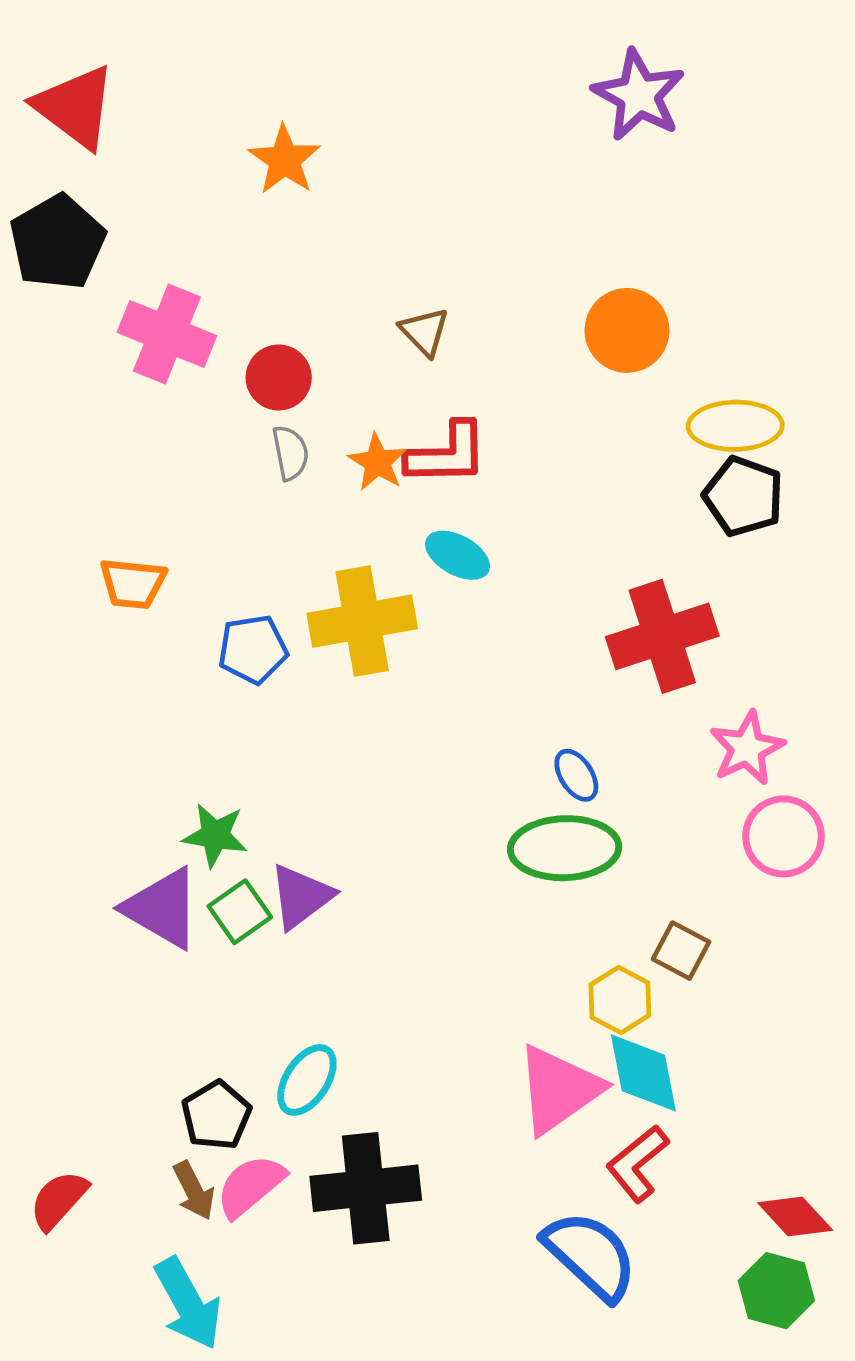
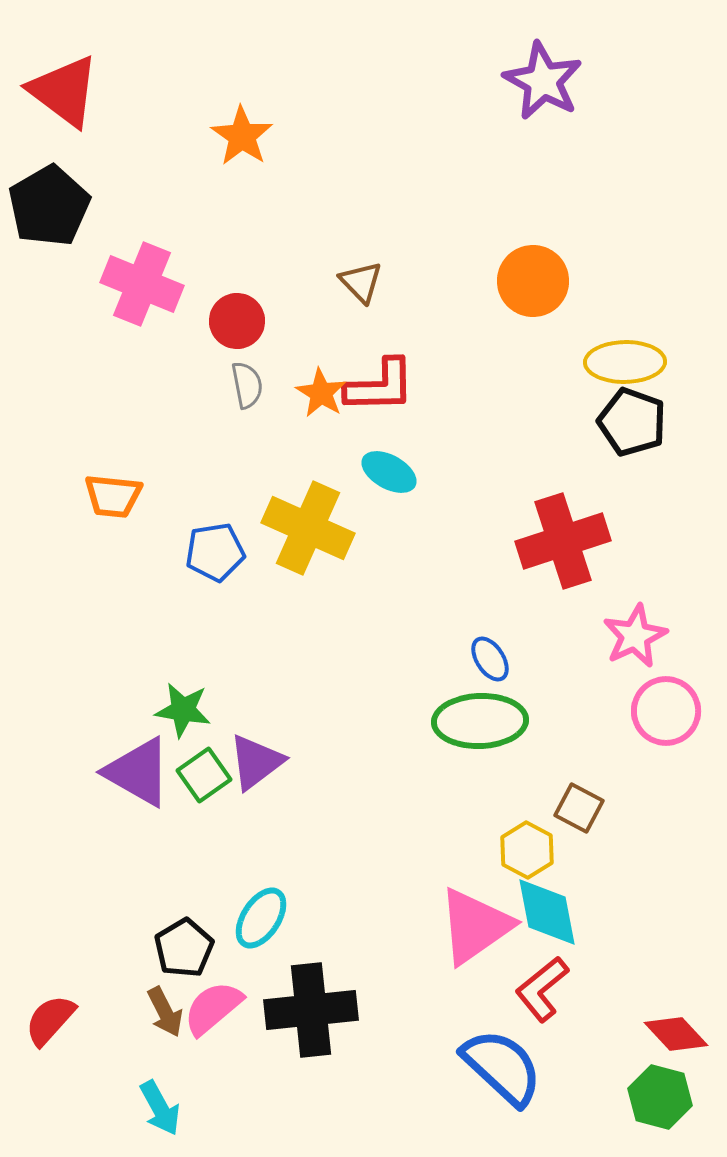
yellow cross: (362, 621) -> (308, 528), turned 34
cyan arrow: (188, 1304) -> (160, 1108), size x0.7

